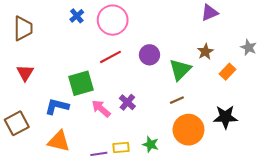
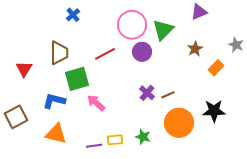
pink circle: (113, 20) -> (132, 25), moved
brown trapezoid: (23, 28) -> (59, 53), moved
green triangle: (180, 70) -> (163, 30), moved
purple cross: (127, 102) -> (147, 93), moved

